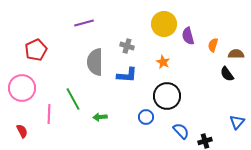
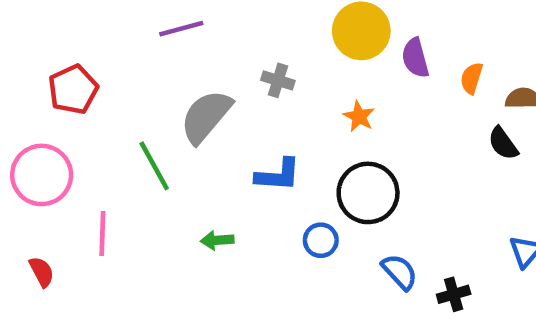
gray semicircle: (95, 62) -> (206, 116), turned 40
blue L-shape: (127, 75) -> (278, 175), moved
green line: (73, 99) -> (154, 166), moved

